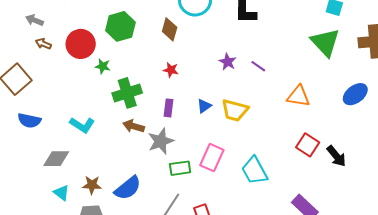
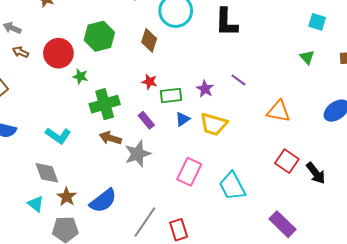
green triangle: (325, 42) -> (307, 57), size x0.5
purple star: (228, 62) -> (205, 89), moved
purple rectangle: (168, 108) -> (146, 120), turned -48
gray diamond: (56, 159) -> (47, 173), moved, turned 68
green rectangle: (180, 168) -> (171, 96), moved
brown star: (92, 185) -> (67, 197), turned 30

